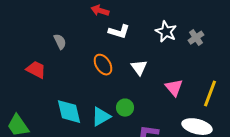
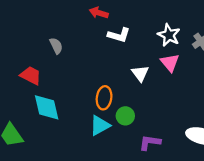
orange ellipse: (103, 65) -> (104, 98), moved, turned 40
pink triangle: (174, 88) -> (170, 63), moved
cyan diamond: (69, 112) -> (47, 107), moved

